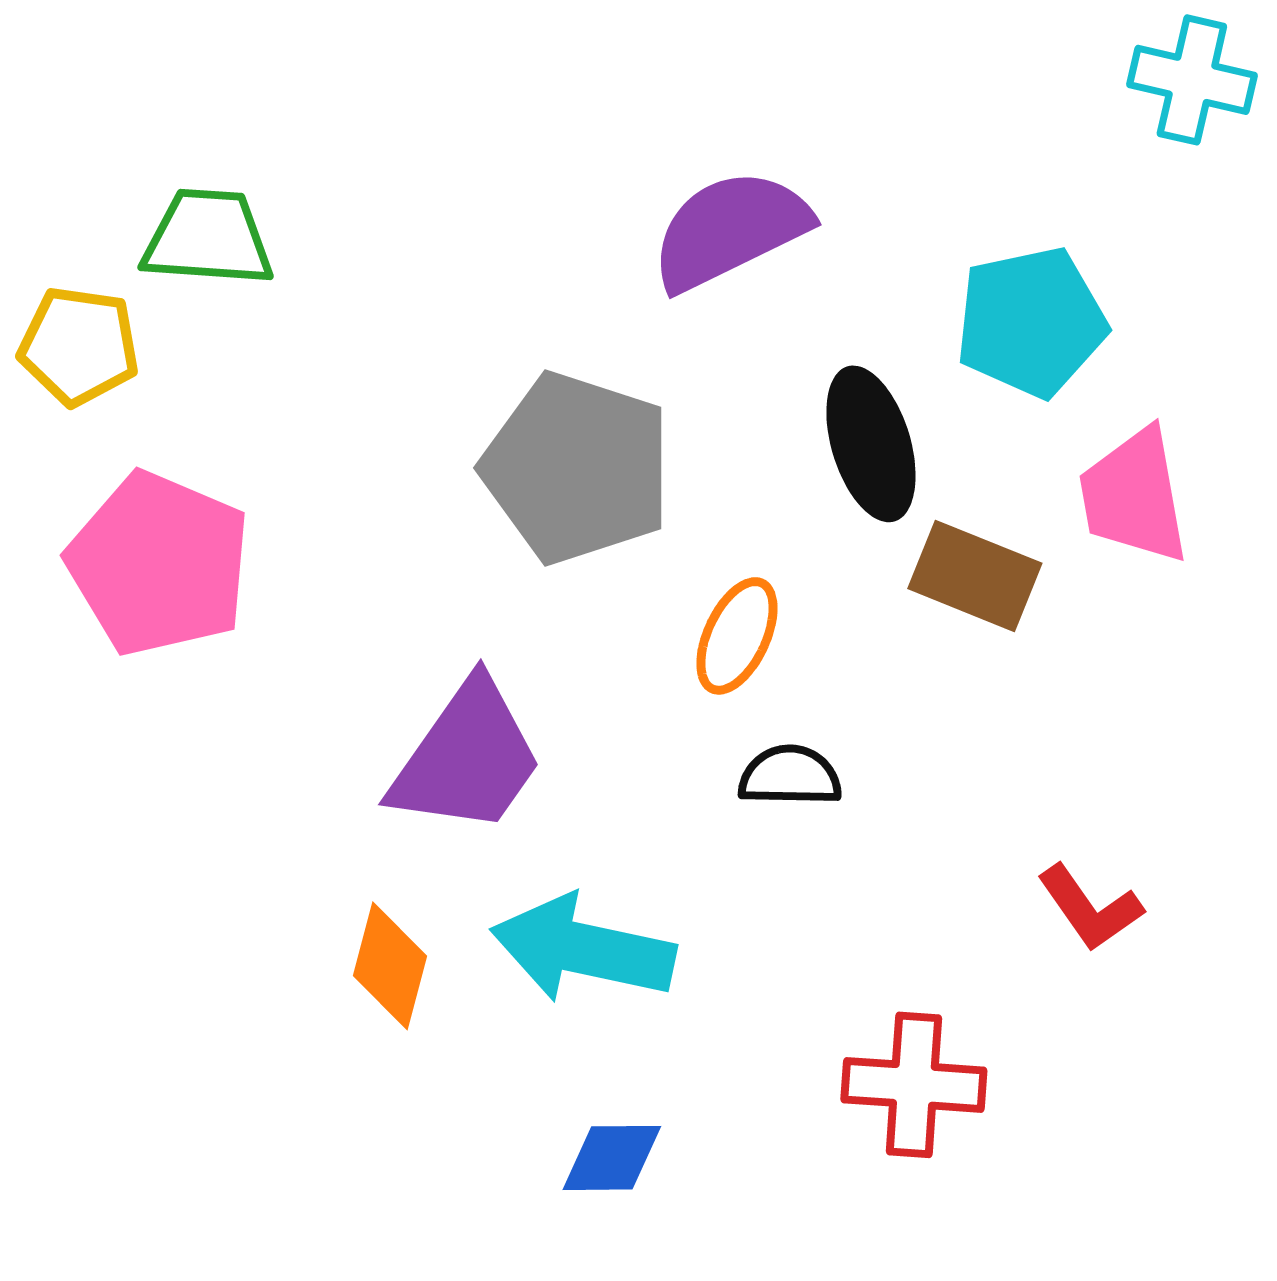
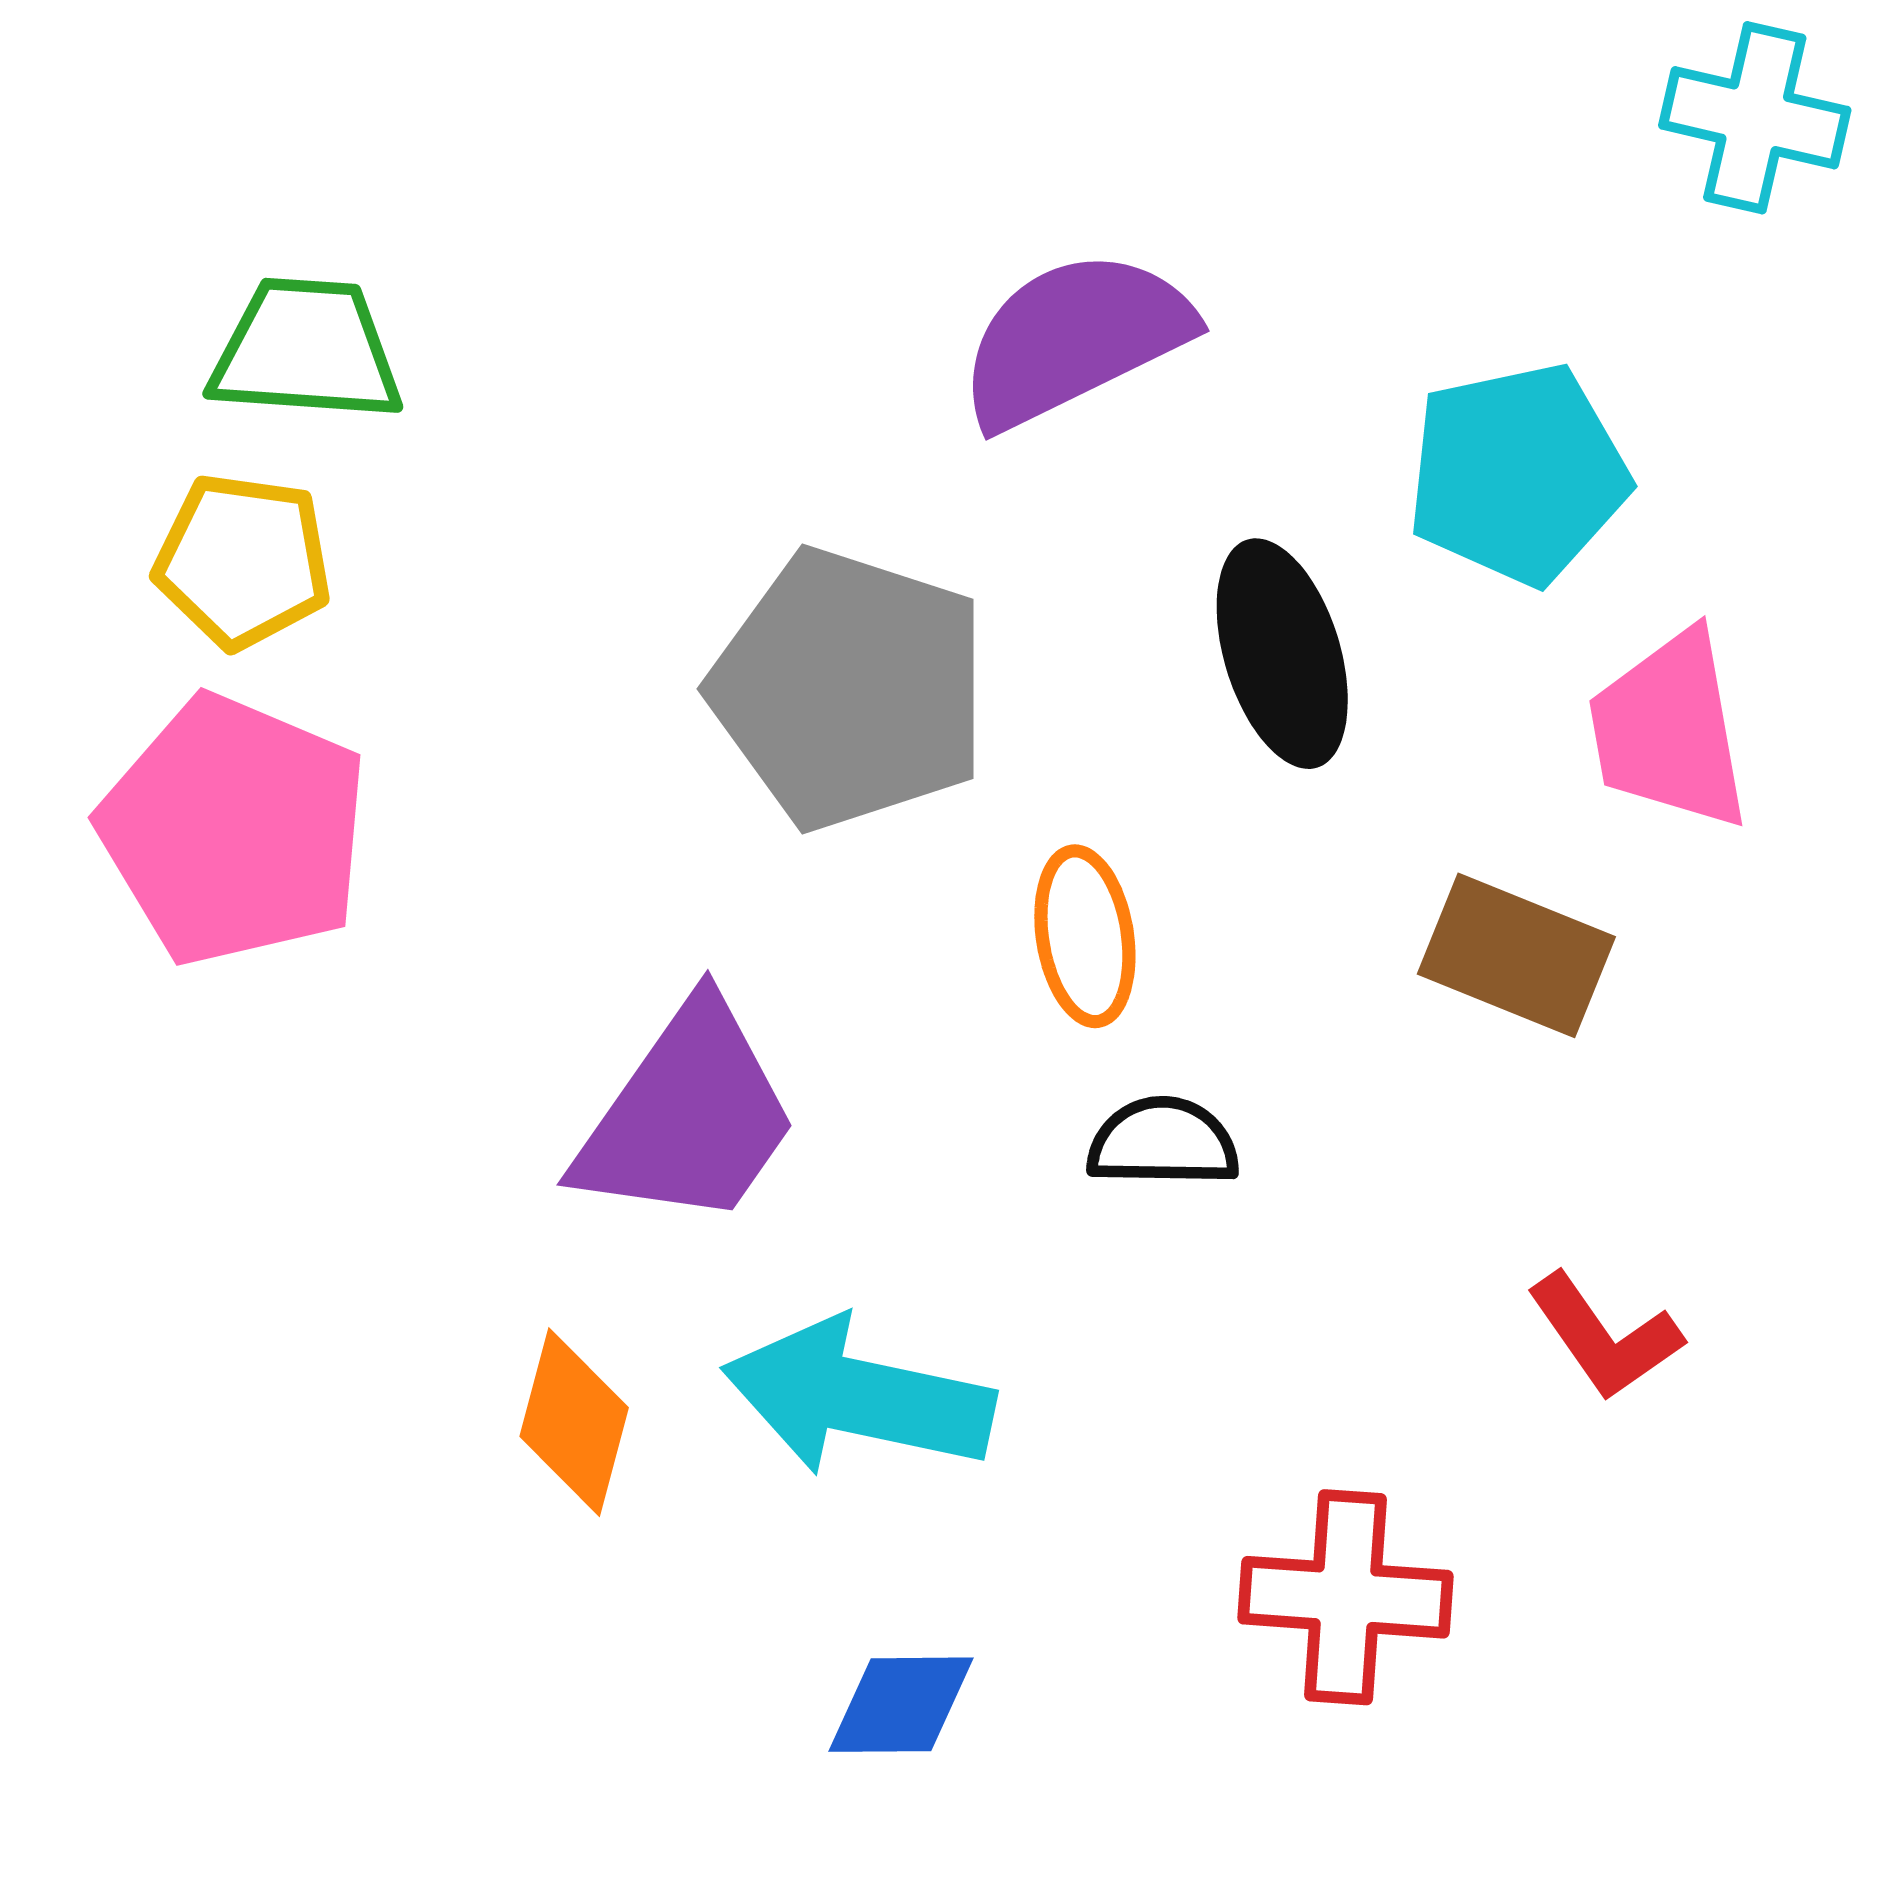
yellow pentagon: (79, 346) -> (243, 561), moved
brown rectangle: (975, 576) -> (1516, 955), moved
orange ellipse: (737, 636) -> (1085, 936), turned -34

